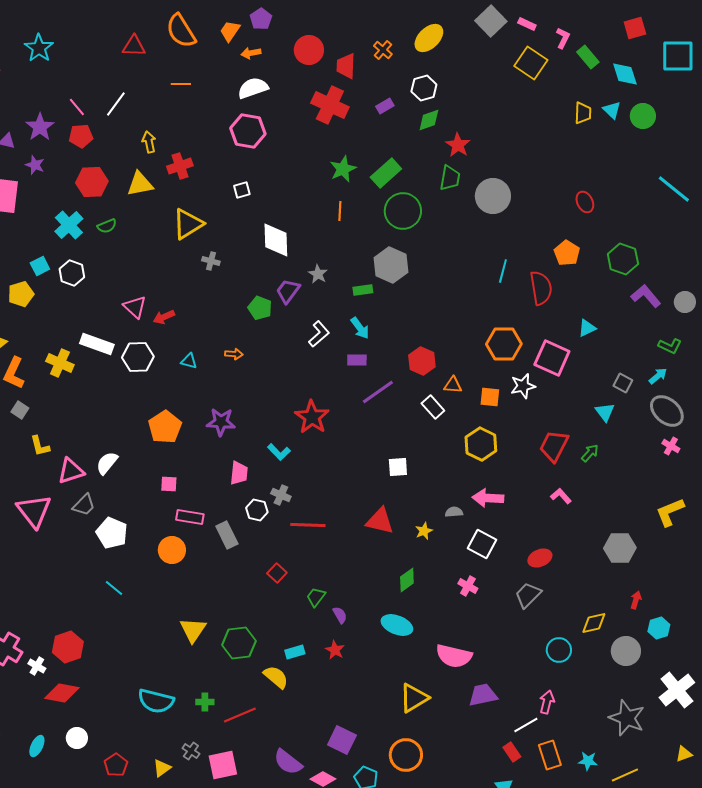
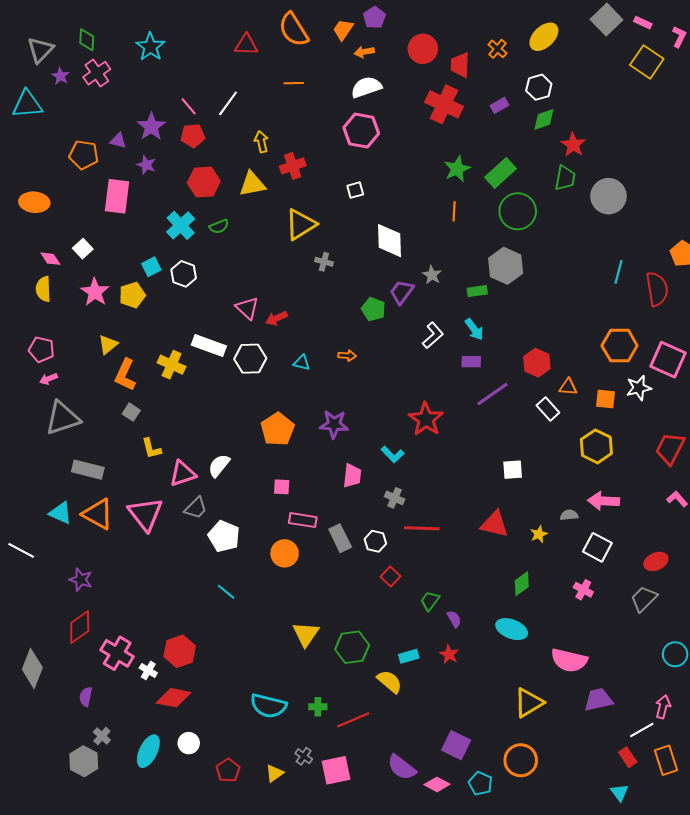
white hexagon: (257, 510) -> (375, 541), moved
cyan ellipse: (37, 746) -> (148, 751), size x1.5

